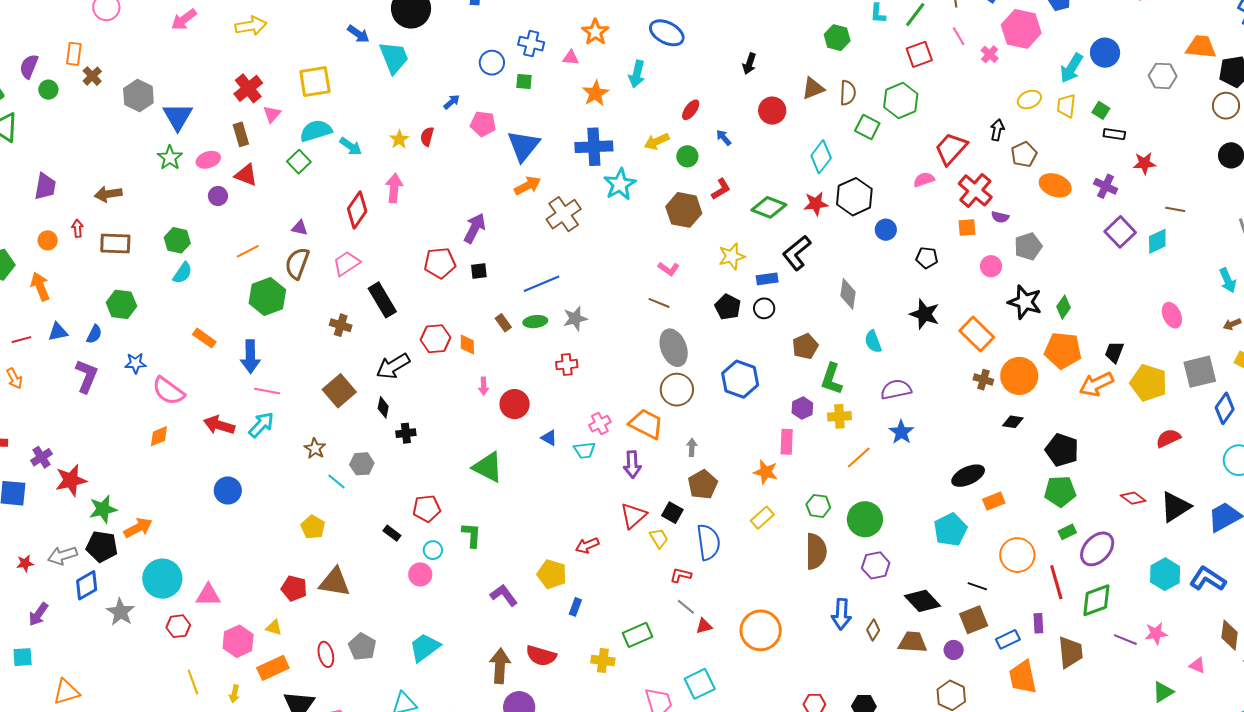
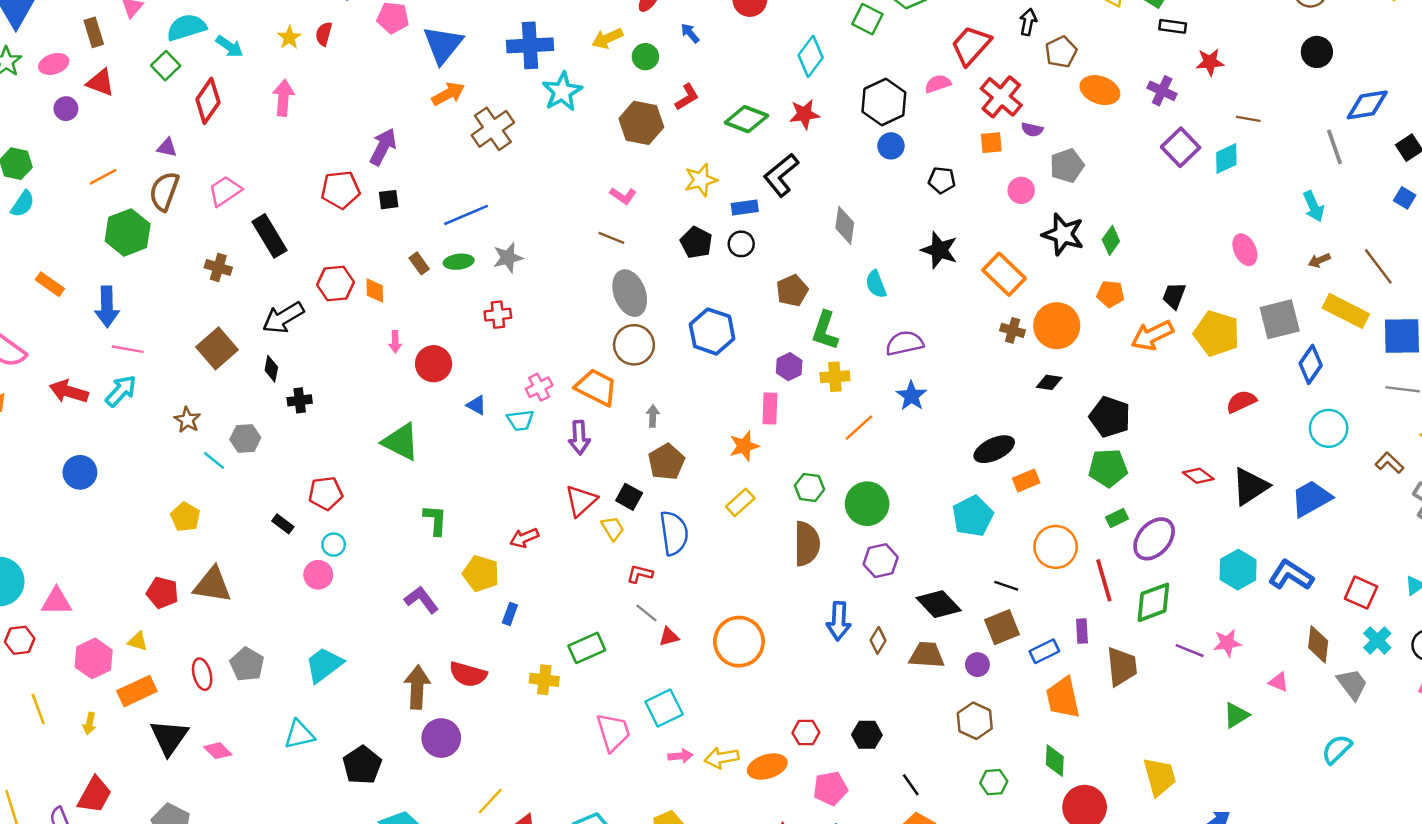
black hexagon: (854, 197) -> (884, 102), moved
red diamond: (357, 210) -> (208, 101), moved
orange pentagon: (1063, 350) -> (1110, 294), size x0.6
orange star: (766, 472) -> (744, 446), turned -30
green L-shape: (472, 535) -> (435, 520), moved

